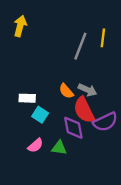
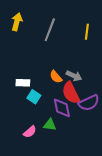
gray line: (80, 46) -> (50, 30), moved
pink semicircle: (35, 145) -> (30, 132), moved

